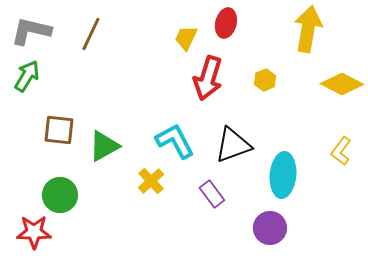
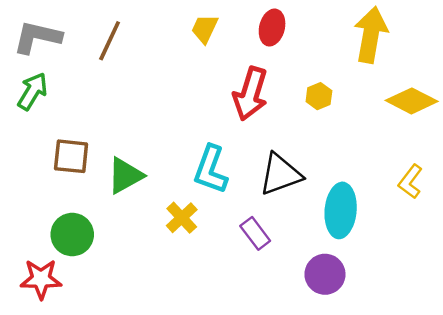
yellow trapezoid: (186, 38) -> (205, 29), moved
cyan L-shape: (175, 141) -> (211, 170), turned -132

